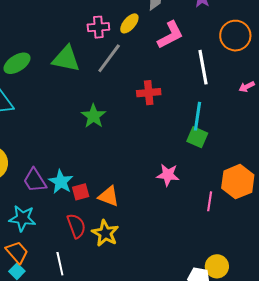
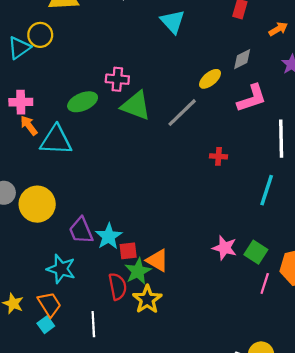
pink cross: (98, 27) -> (117, 79), moved
red cross: (149, 93) -> (218, 156), size x0.7
green star: (93, 116) -> (138, 271), moved
green square: (197, 137) -> (256, 252), moved

